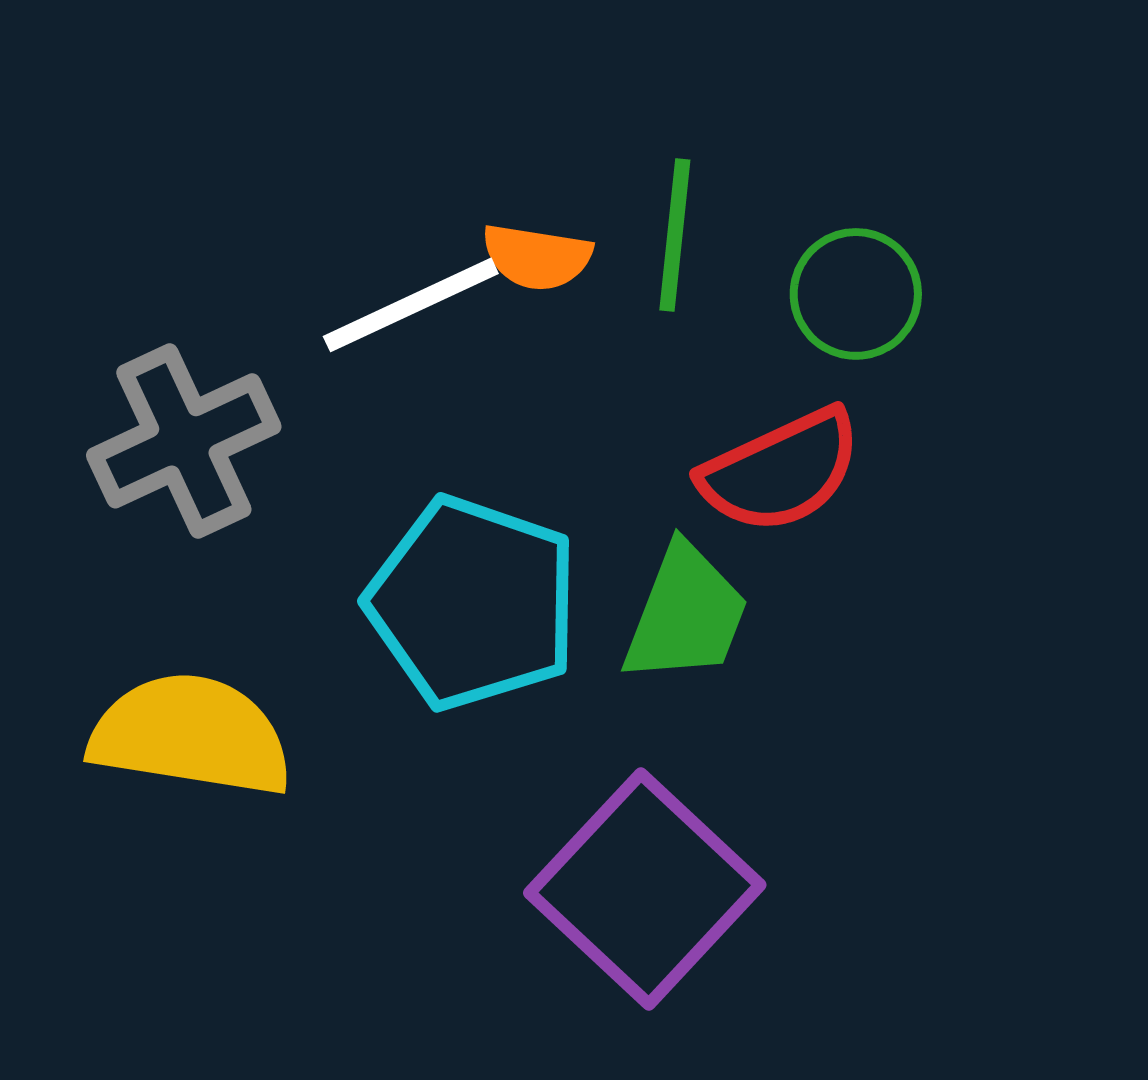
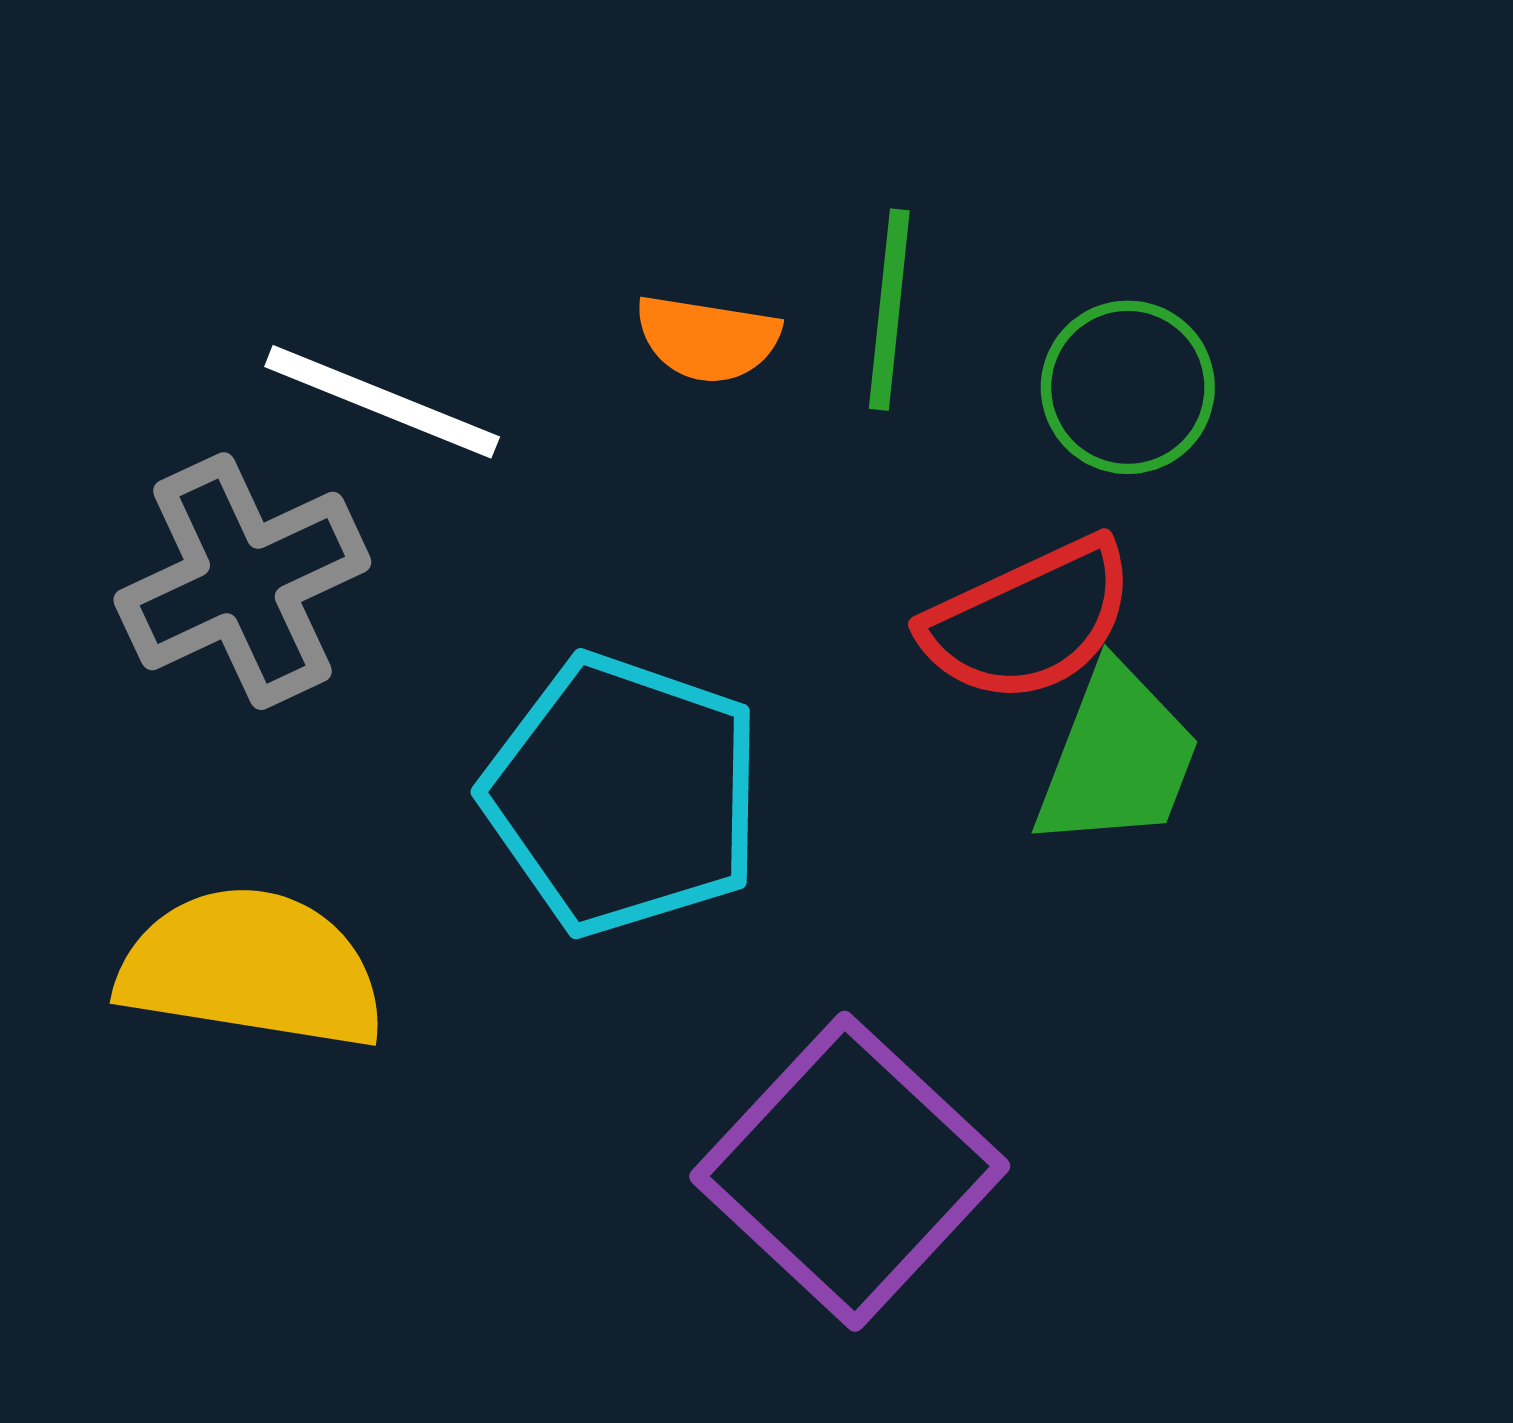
white line: (411, 305) -> (382, 402), moved, turned 47
green trapezoid: (686, 614) -> (1117, 758), moved

